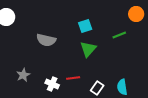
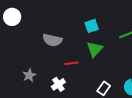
red line: (73, 78) -> (71, 63), moved
white cross: (52, 84) -> (58, 84), turned 32

